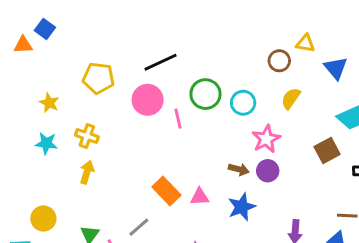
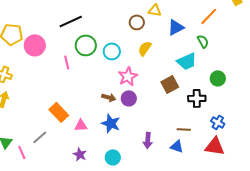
black line: (161, 62) -> (71, 21), moved
blue triangle: (336, 68) -> (176, 27), turned 42
pink circle: (148, 100) -> (35, 45), moved
pink triangle: (200, 197) -> (81, 125), moved
blue star: (242, 207) -> (111, 123), turned -30

